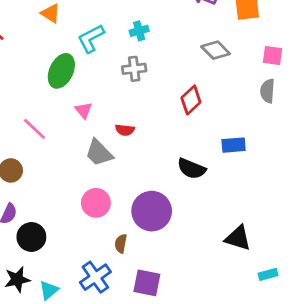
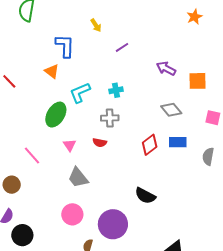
gray semicircle: (267, 91) -> (208, 156), moved
red semicircle: (125, 130) -> (100, 143), moved
blue rectangle: (234, 145) -> (178, 142), moved

